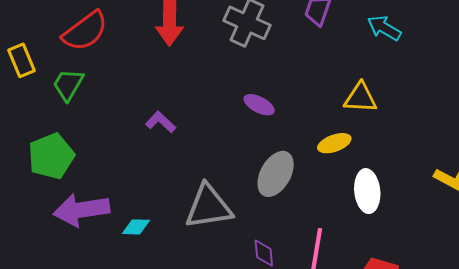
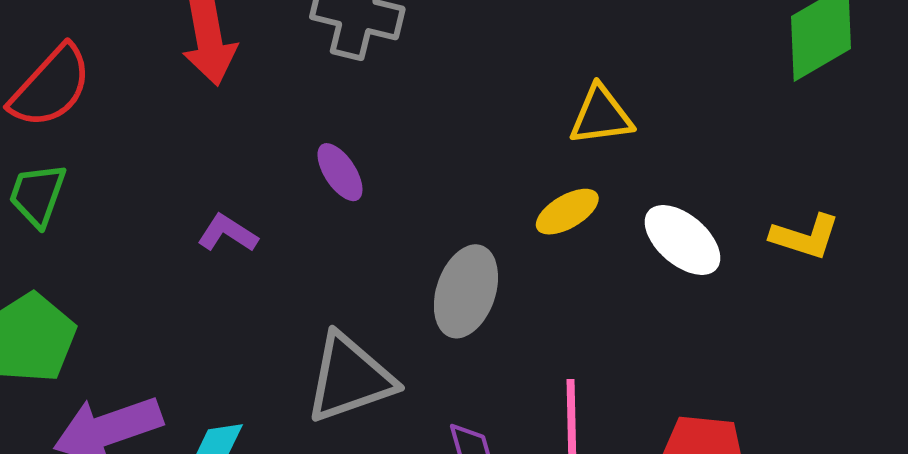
purple ellipse: (259, 105) -> (340, 172), moved, turned 40
white ellipse: (367, 191) -> (682, 240), moved, turned -33

